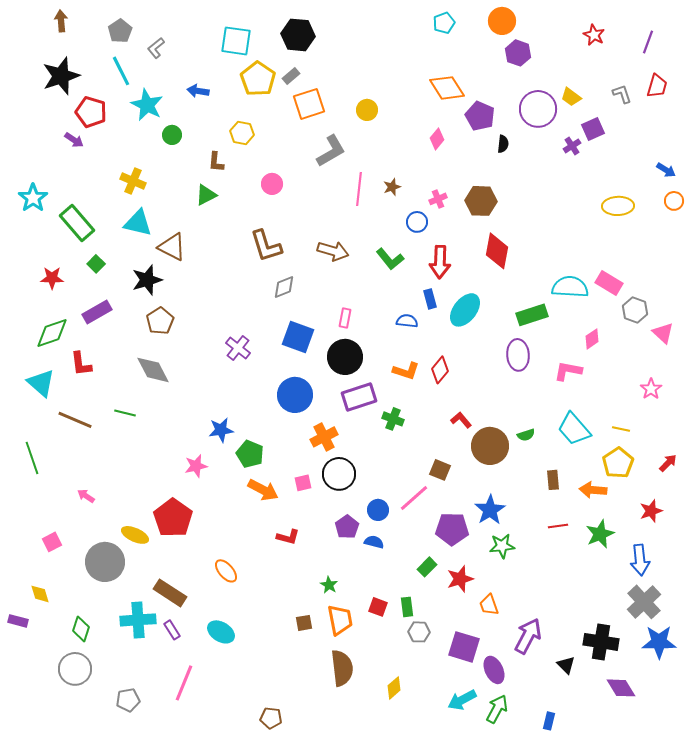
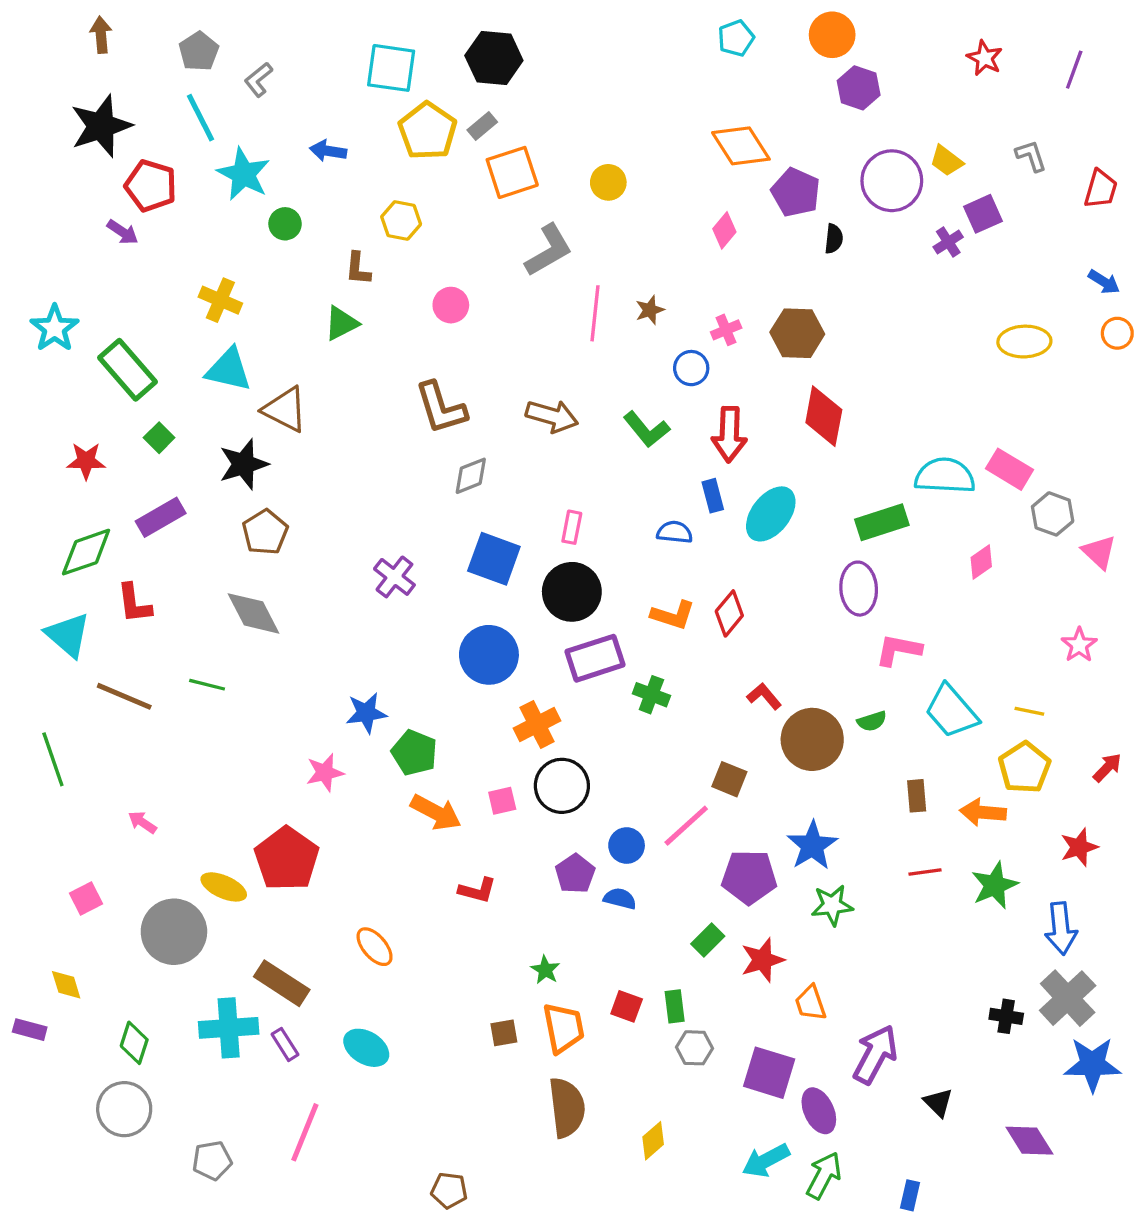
red trapezoid: (657, 86) -> (1101, 189), moved
pink L-shape: (568, 371) -> (898, 650), moved
black cross: (601, 642) -> (1006, 1016), moved, size x0.6

